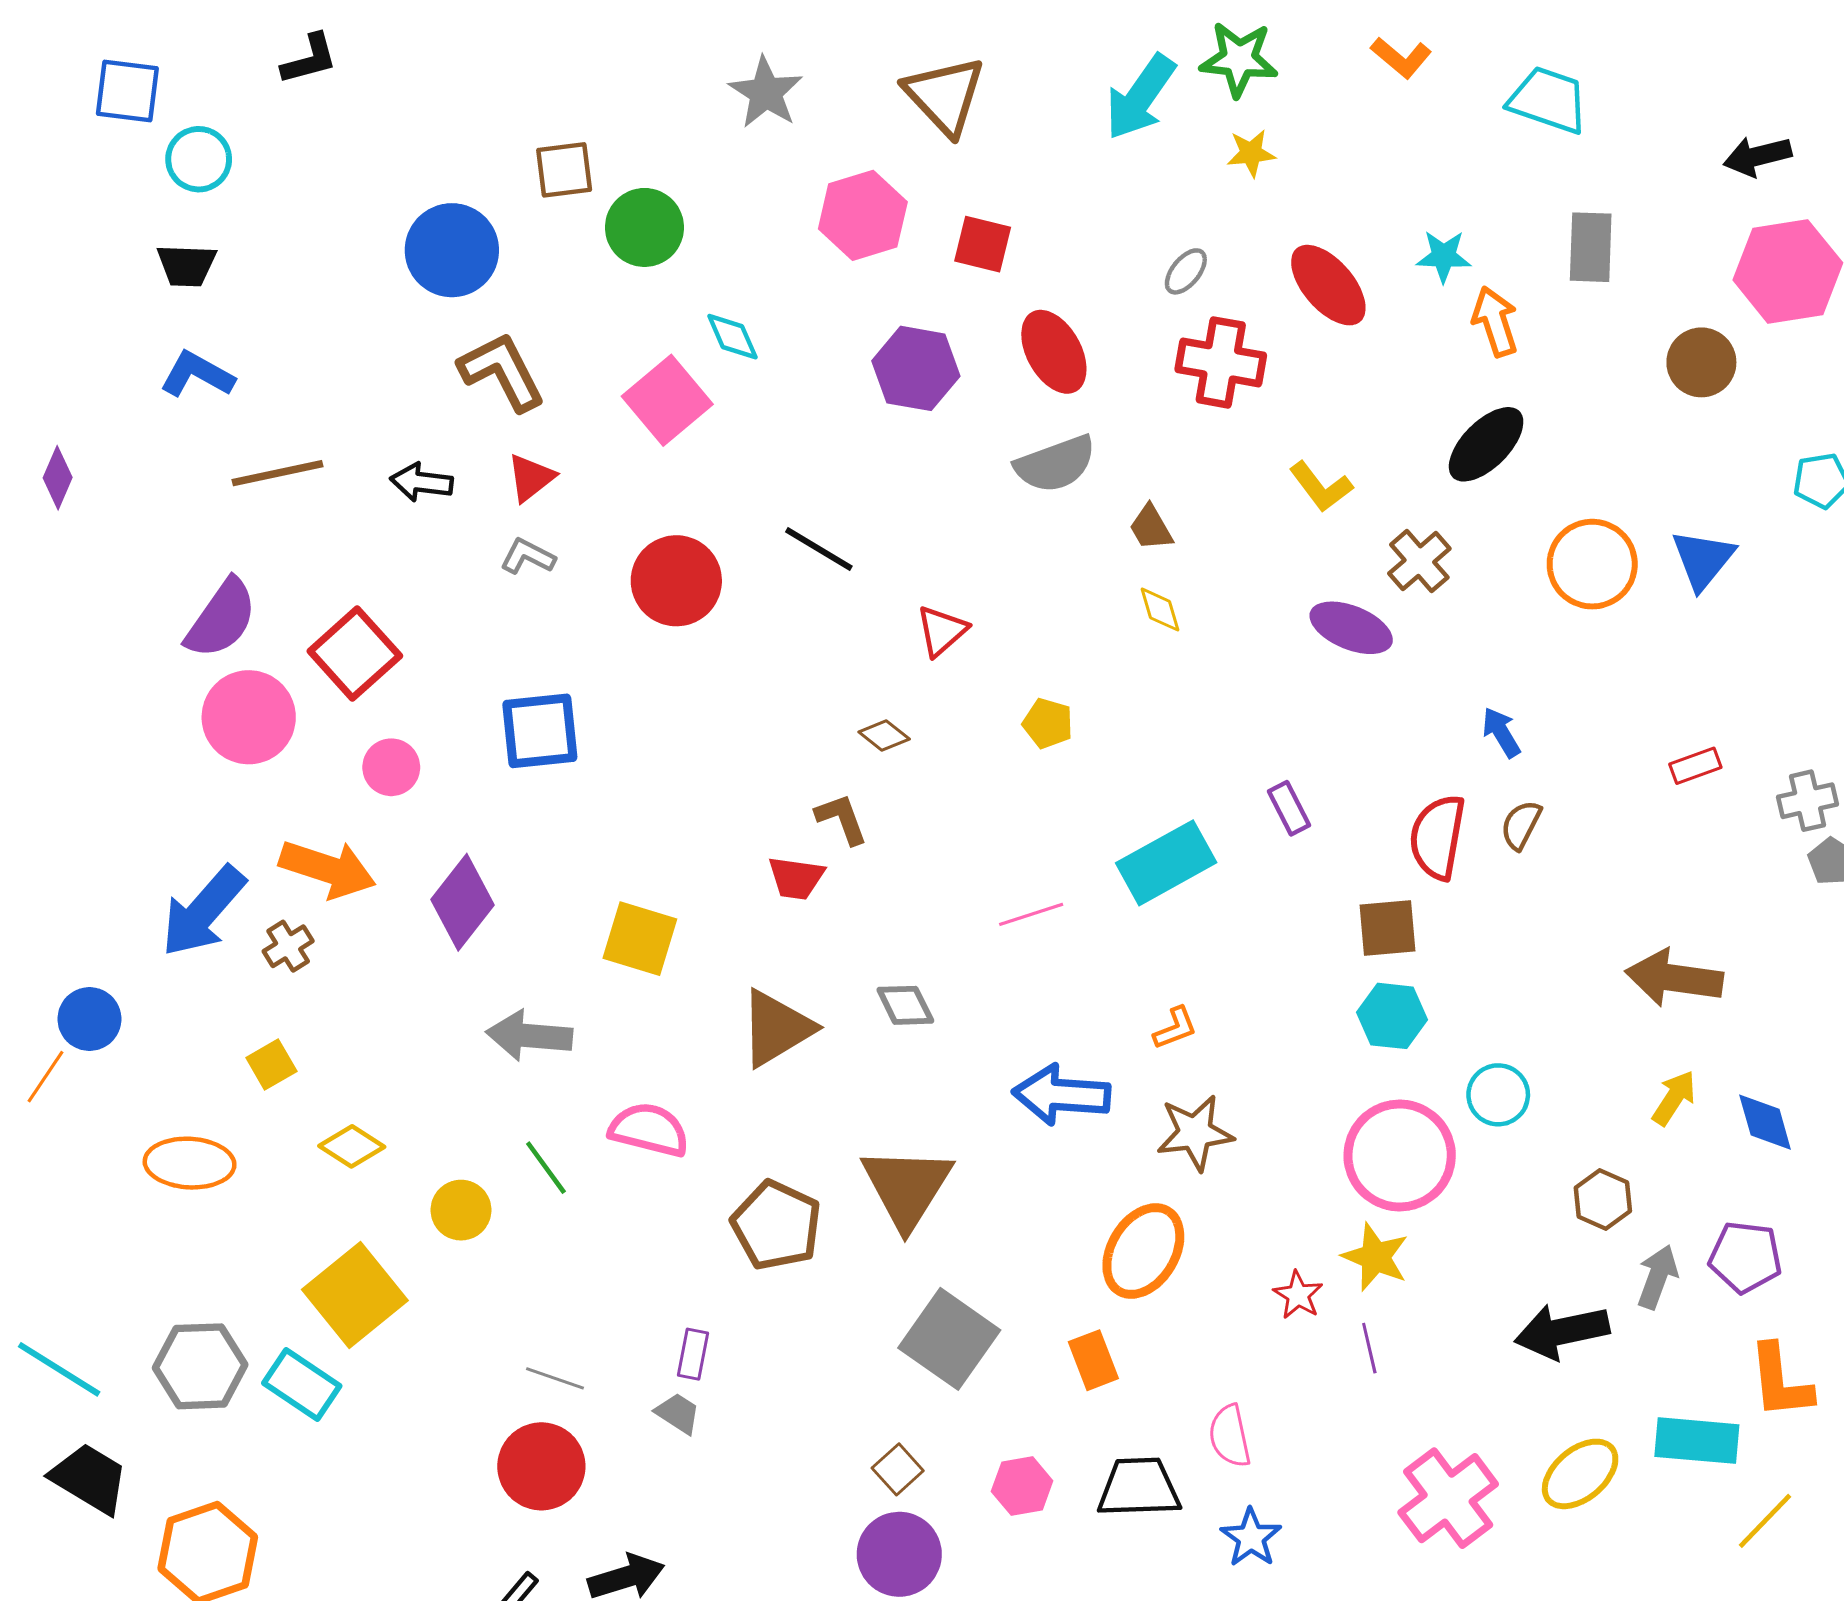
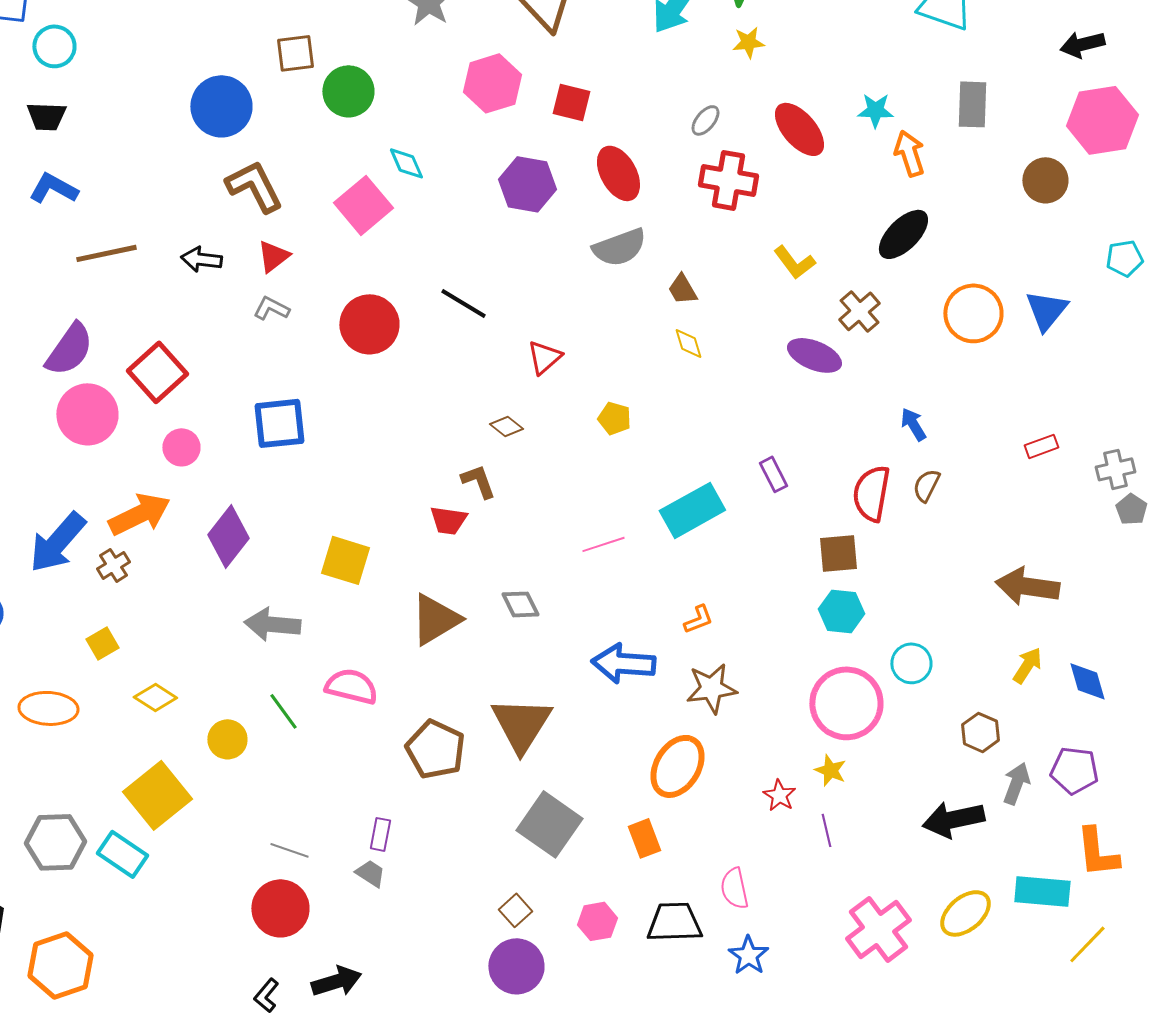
orange arrow: (328, 869) -> (139, 514), turned -44
yellow star: (1375, 1257) -> (830, 770), size x0.7

